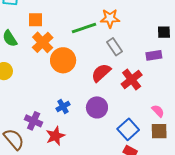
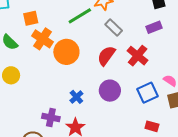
blue square: (128, 129) -> (147, 93), moved, turned 30

